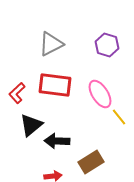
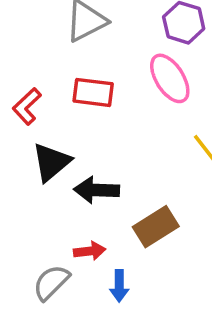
red rectangle: (55, 85) -> (93, 92), size x0.7
pink ellipse: (100, 94) -> (170, 78), moved

